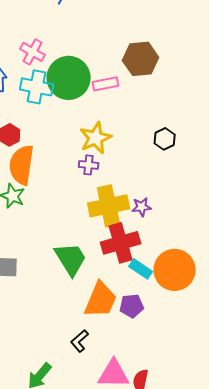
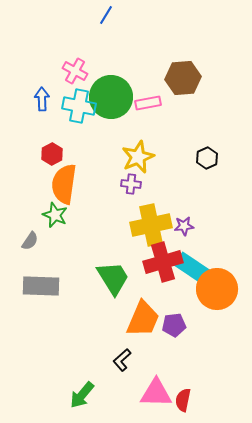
cyan rectangle: (141, 269) -> (194, 269), moved, size x1.6

